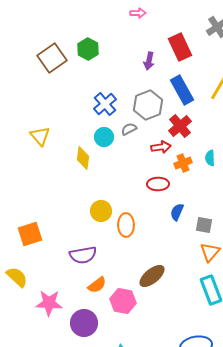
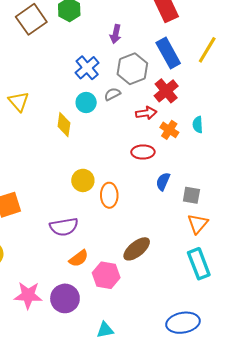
purple arrow: (149, 61) -> (116, 34), moved
orange cross: (183, 163) -> (169, 130), turned -36
pink star: (49, 303) -> (28, 295), moved

